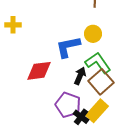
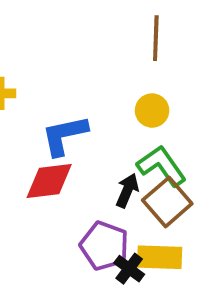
blue L-shape: (68, 47) -> (64, 135), moved
yellow rectangle: (97, 111) -> (160, 257), turned 50

